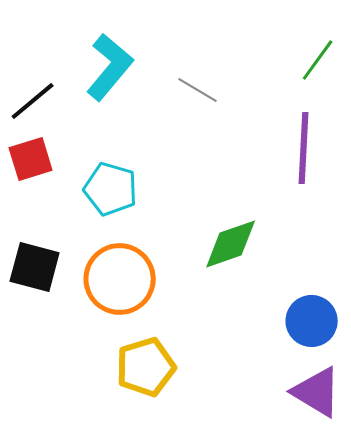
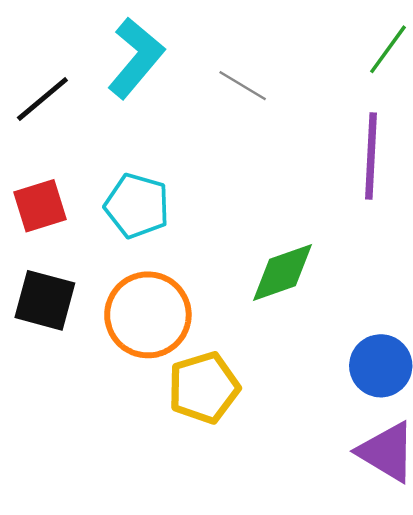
red square: (31, 159) -> (40, 206), moved
yellow pentagon: (146, 367) -> (204, 388), moved

